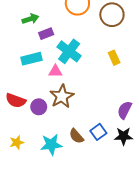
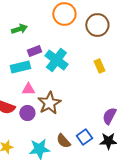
purple rectangle: (46, 34) -> (34, 51), moved
pink triangle: (55, 71) -> (28, 89), moved

